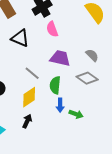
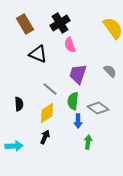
purple trapezoid: (60, 58) -> (78, 74), turned -85
gray diamond: (87, 78) -> (98, 108), moved
green arrow: (76, 114) -> (88, 142), moved, turned -104

